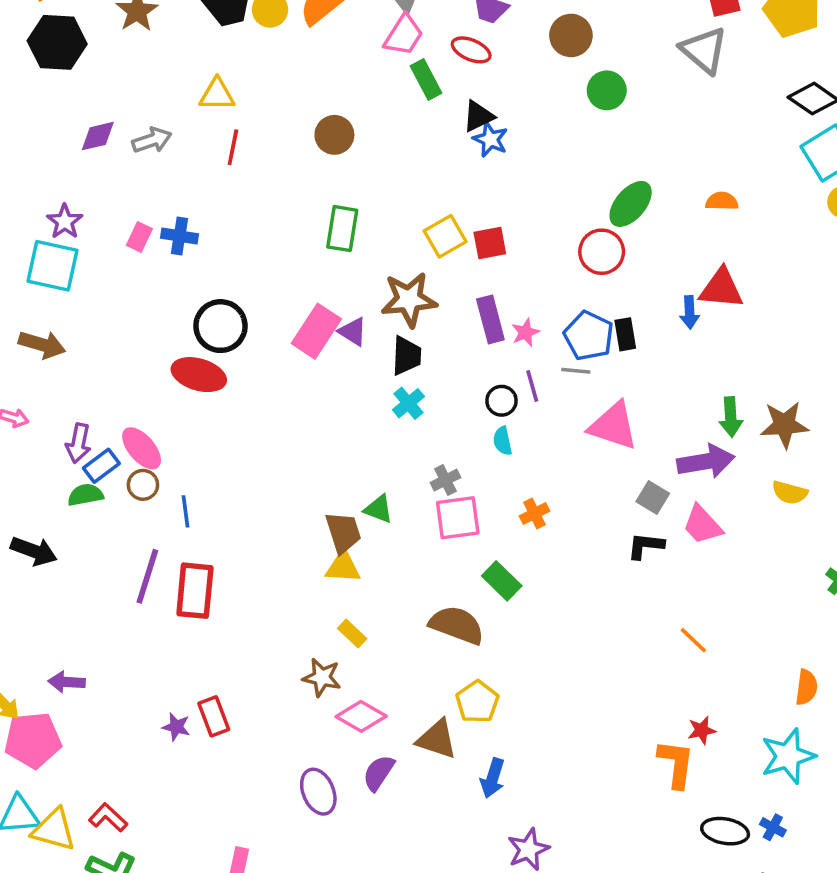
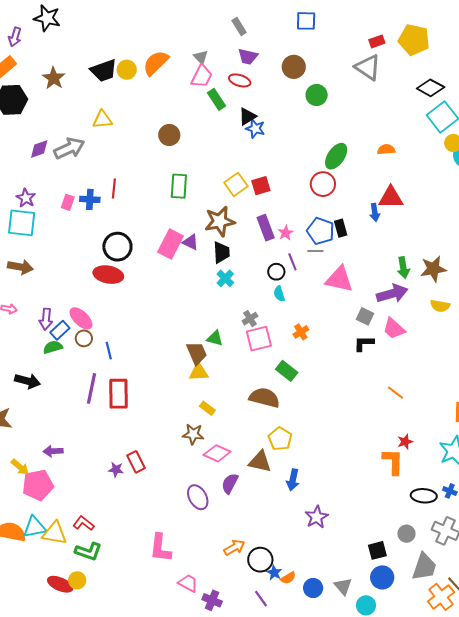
gray arrow: (152, 140) -> (69, 148), size x1.4
red line: (233, 147) -> (114, 189), moved

